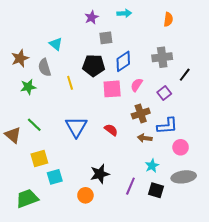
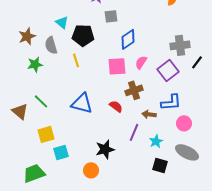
gray cross: (162, 57) -> (180, 45), moved
black pentagon: (94, 65) -> (83, 35), moved
black line: (185, 75) -> (197, 62), moved
purple square: (164, 93) -> (168, 70), size x1.5
brown cross: (141, 114) -> (134, 90), moved
blue triangle: (76, 127) -> (82, 103), turned -45
gray ellipse: (184, 177) -> (187, 152), turned 35
purple line: (130, 186) -> (134, 132), moved

